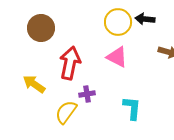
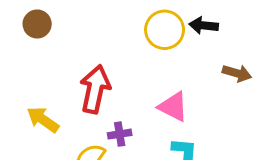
brown circle: (41, 28) -> (37, 24), moved, size x0.7
pink triangle: (117, 57) -> (173, 107), moved

